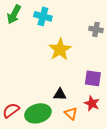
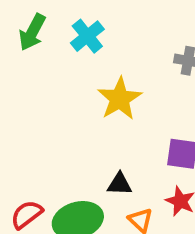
cyan cross: (43, 16) -> (87, 36), turned 36

